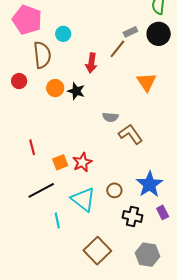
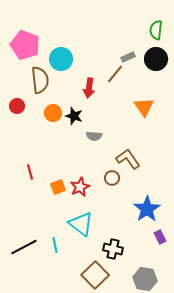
cyan circle: (63, 34) -> (61, 59), size x1.5
gray semicircle: (110, 117) -> (94, 136), moved
black line: (41, 190) -> (24, 247), moved
brown circle: (114, 190) -> (112, 178), moved
black cross: (132, 216) -> (113, 249), moved

